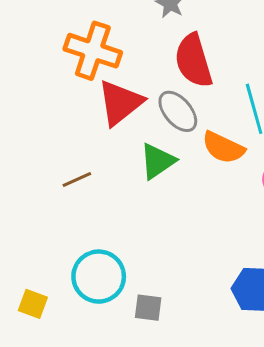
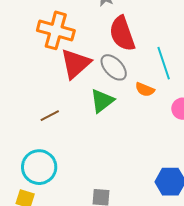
orange semicircle: (223, 148) -> (145, 90), size x0.7
cyan circle: (99, 277) -> (39, 167), moved

